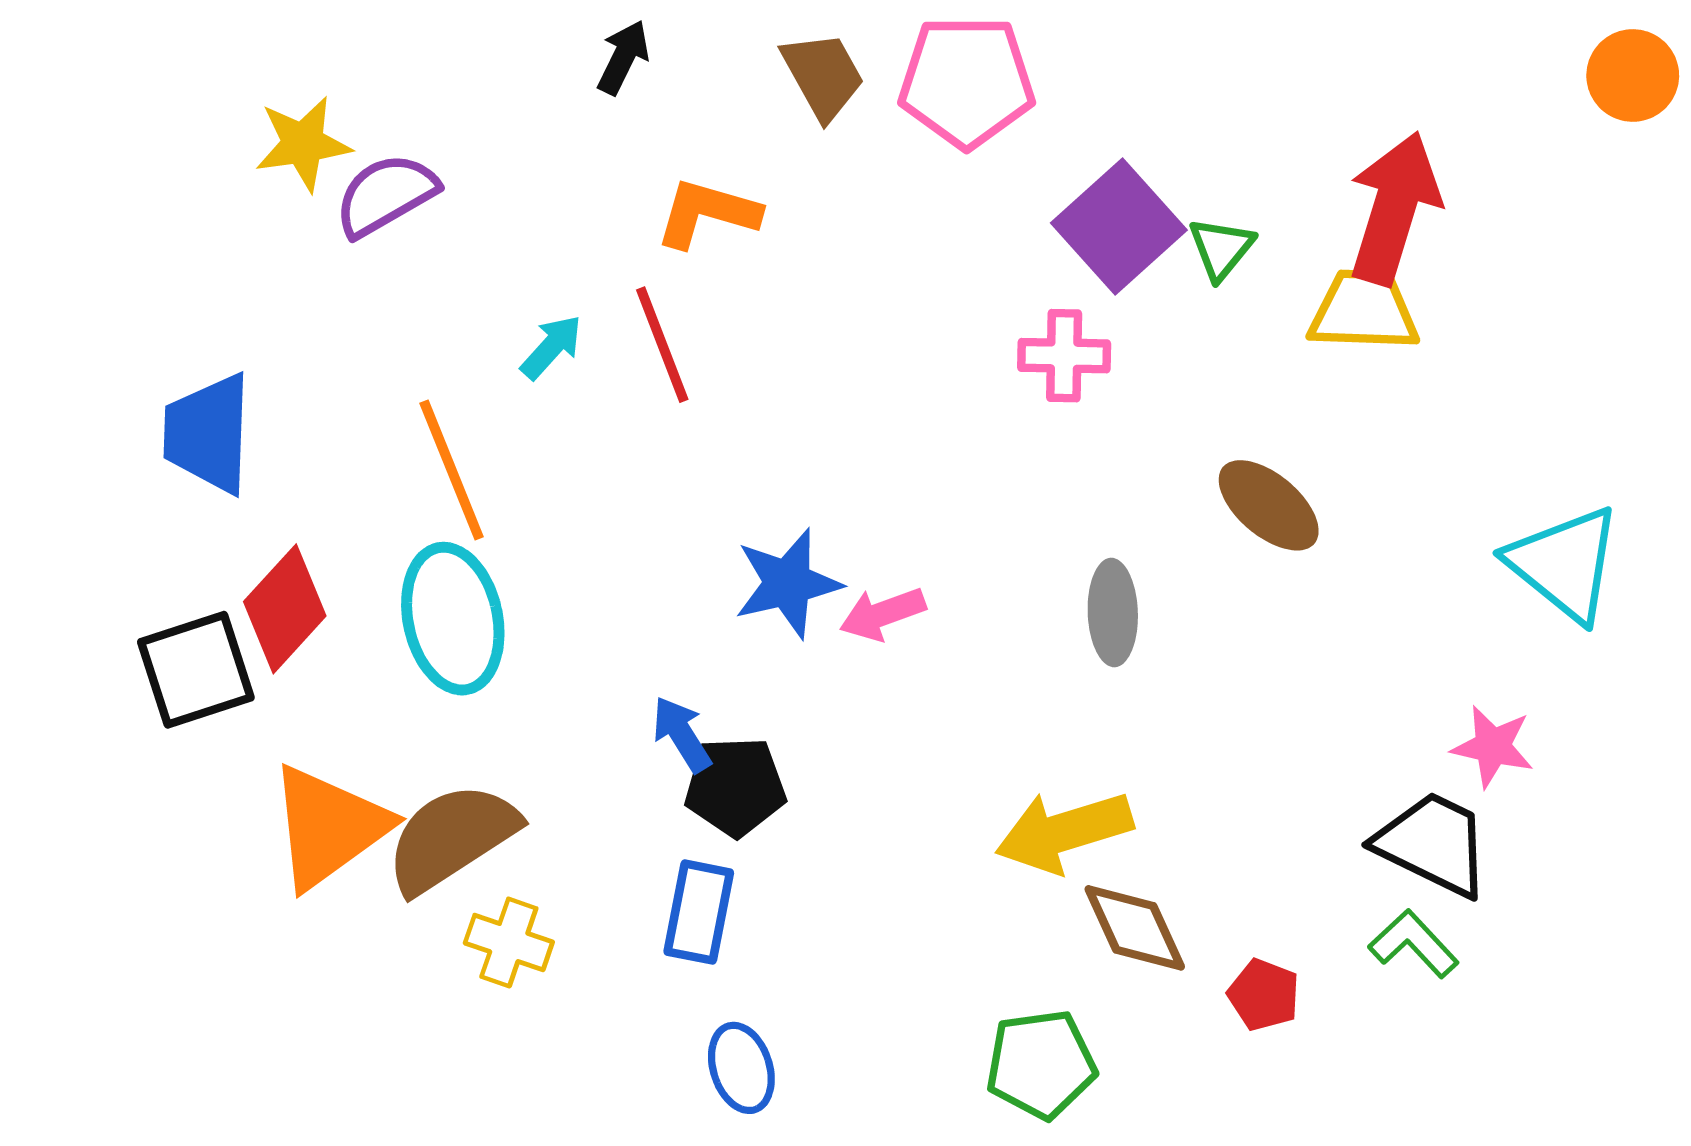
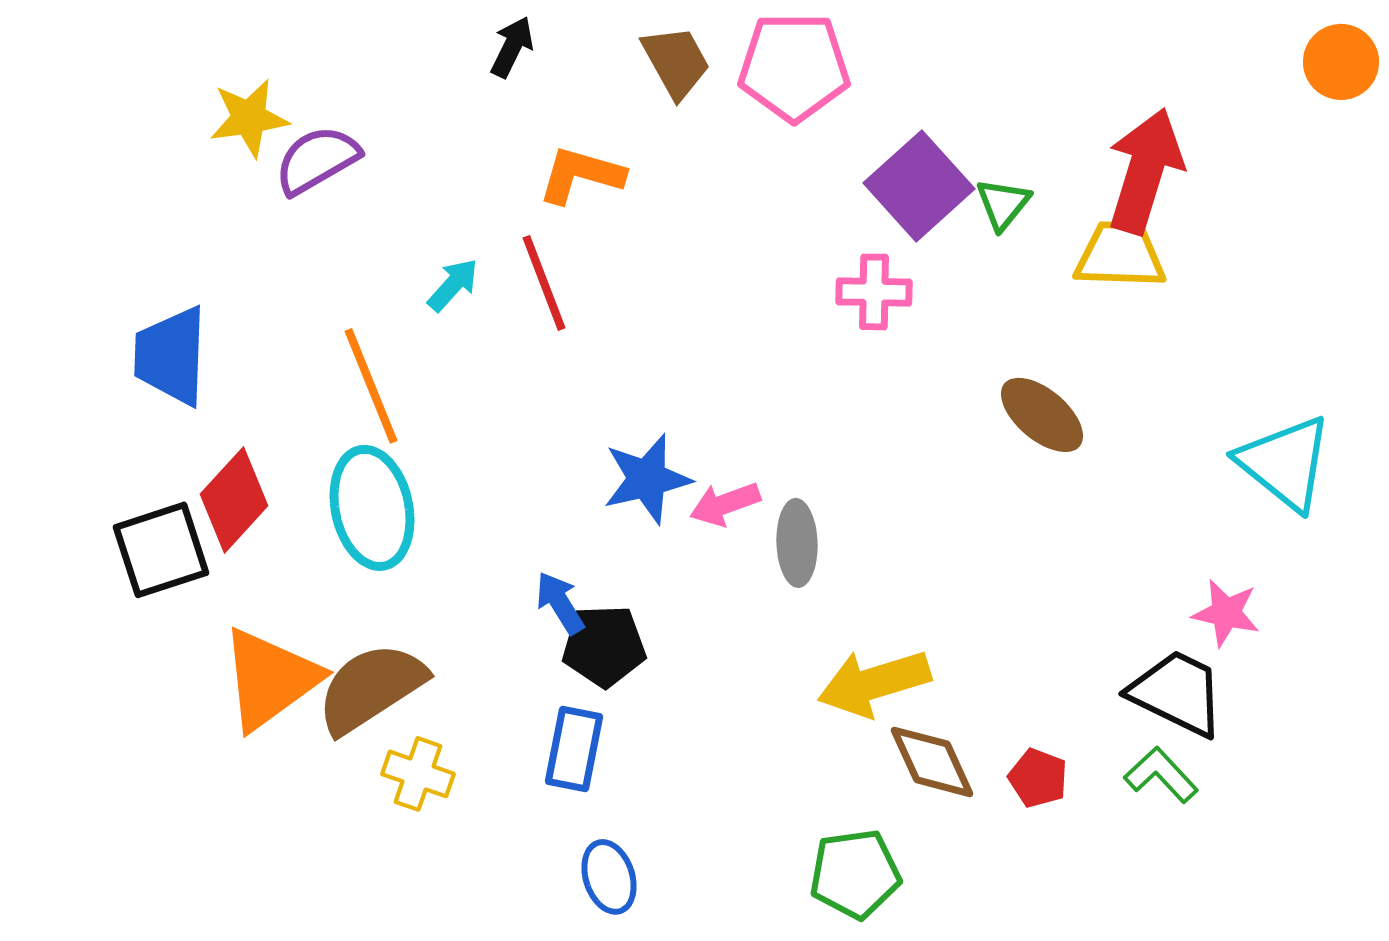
gray ellipse: (1113, 613) -> (797, 543), moved
red pentagon: (1264, 995) -> (1038, 778), moved

